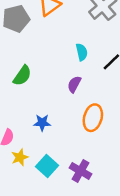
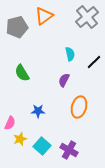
green semicircle: (22, 76) -> (22, 73), turned 114

